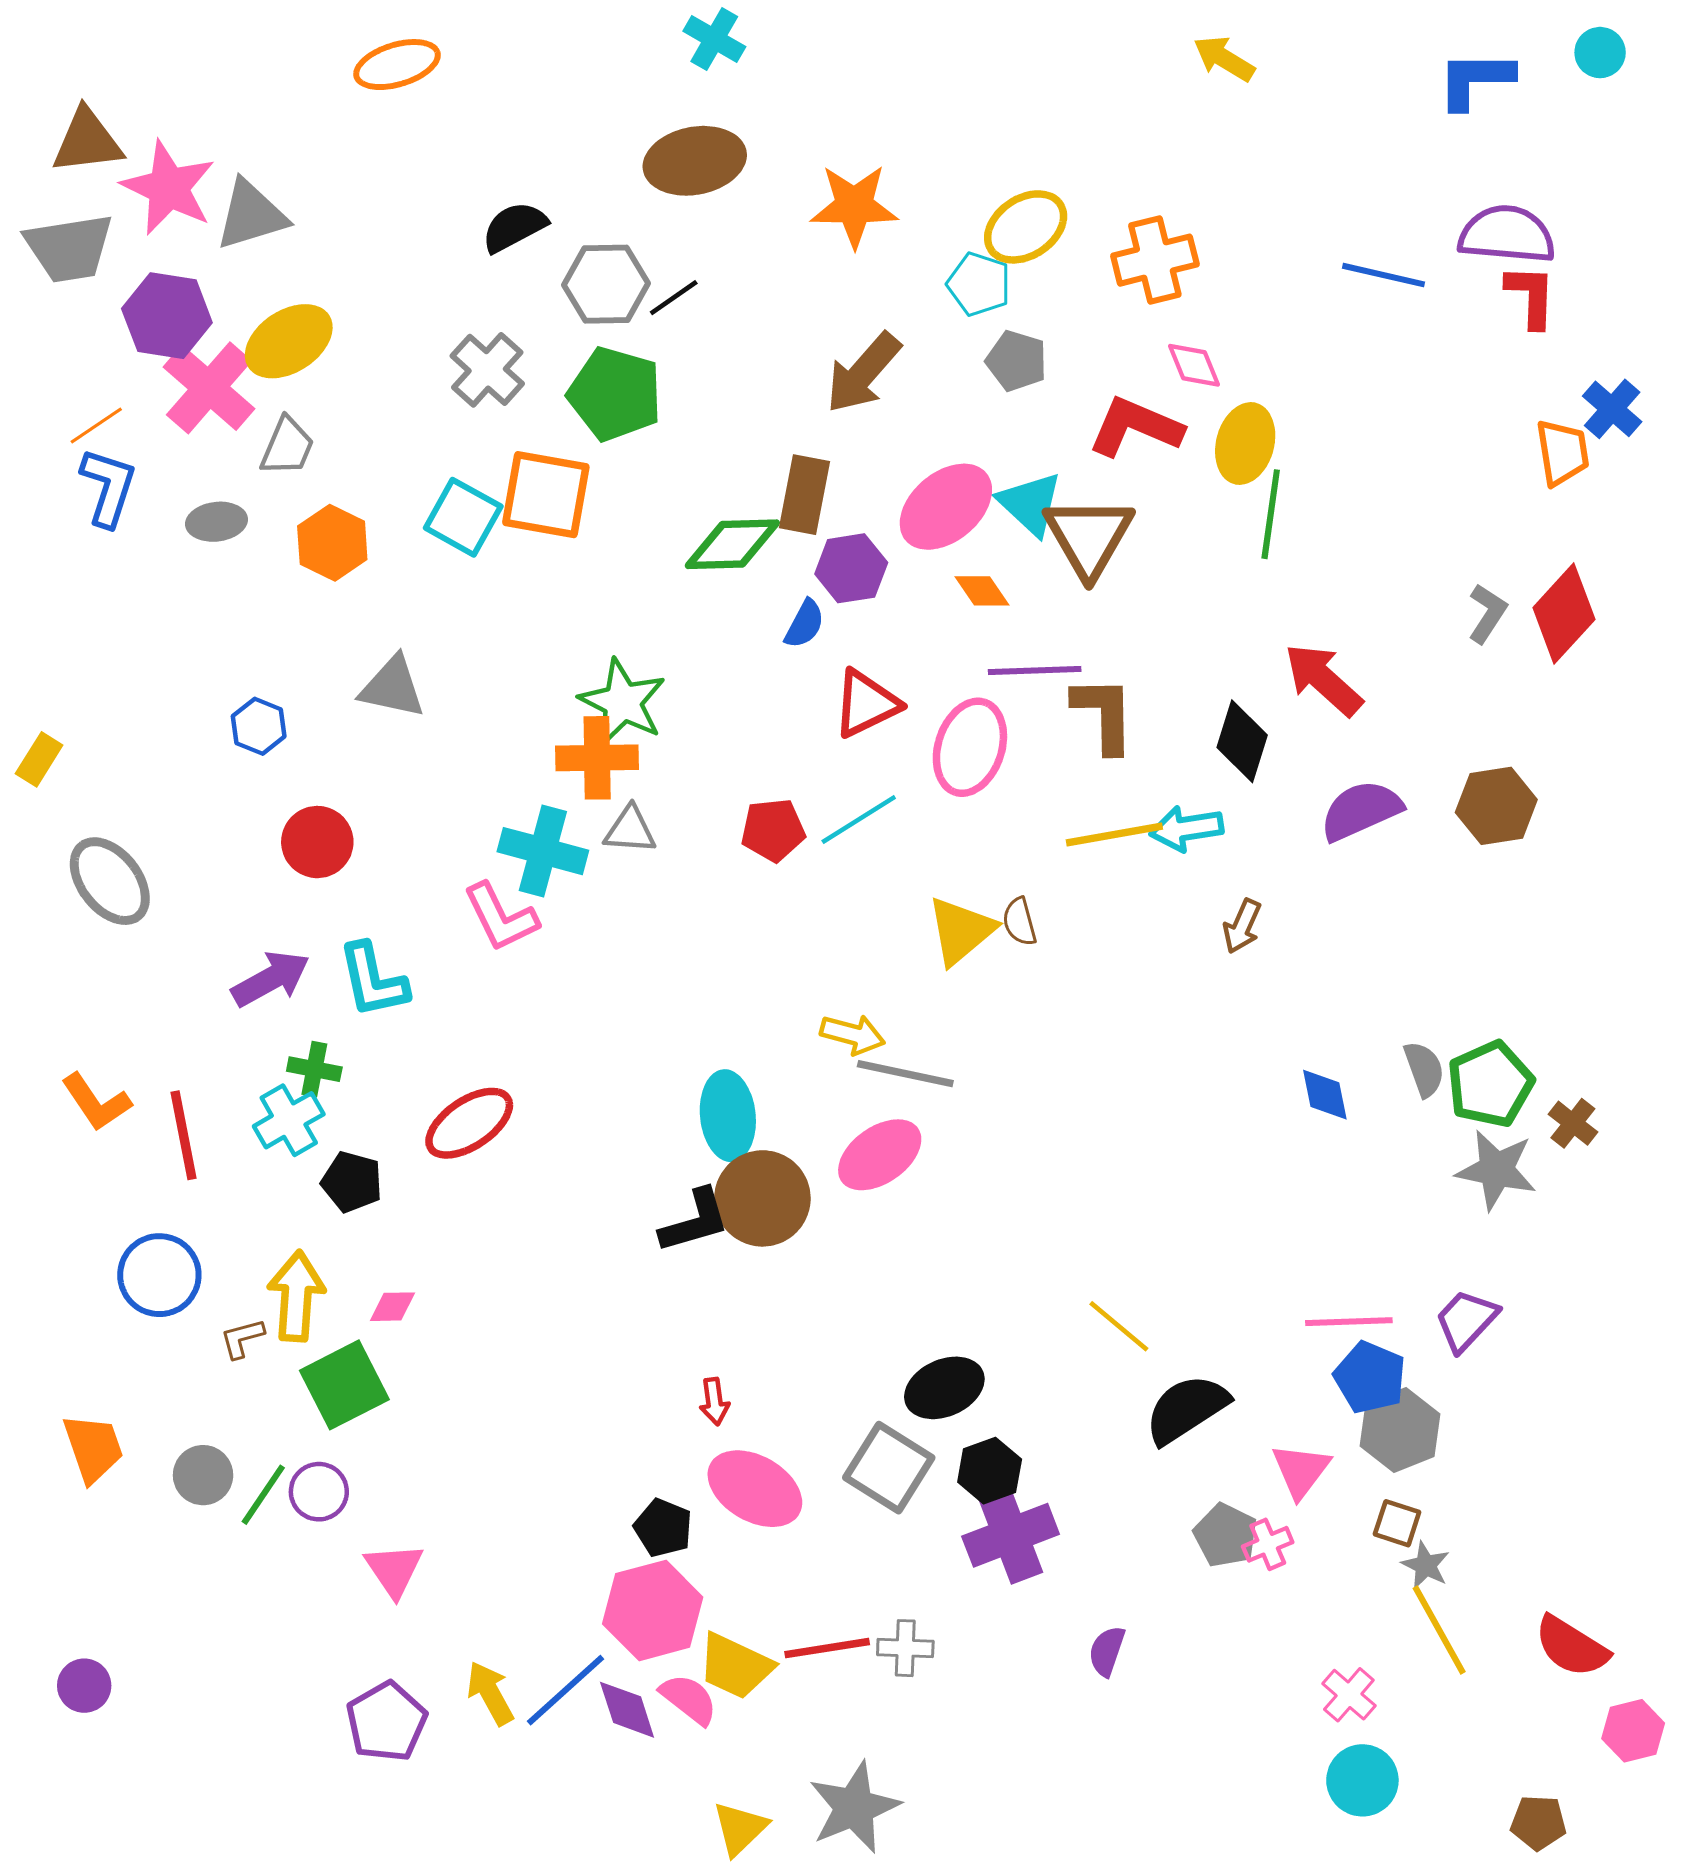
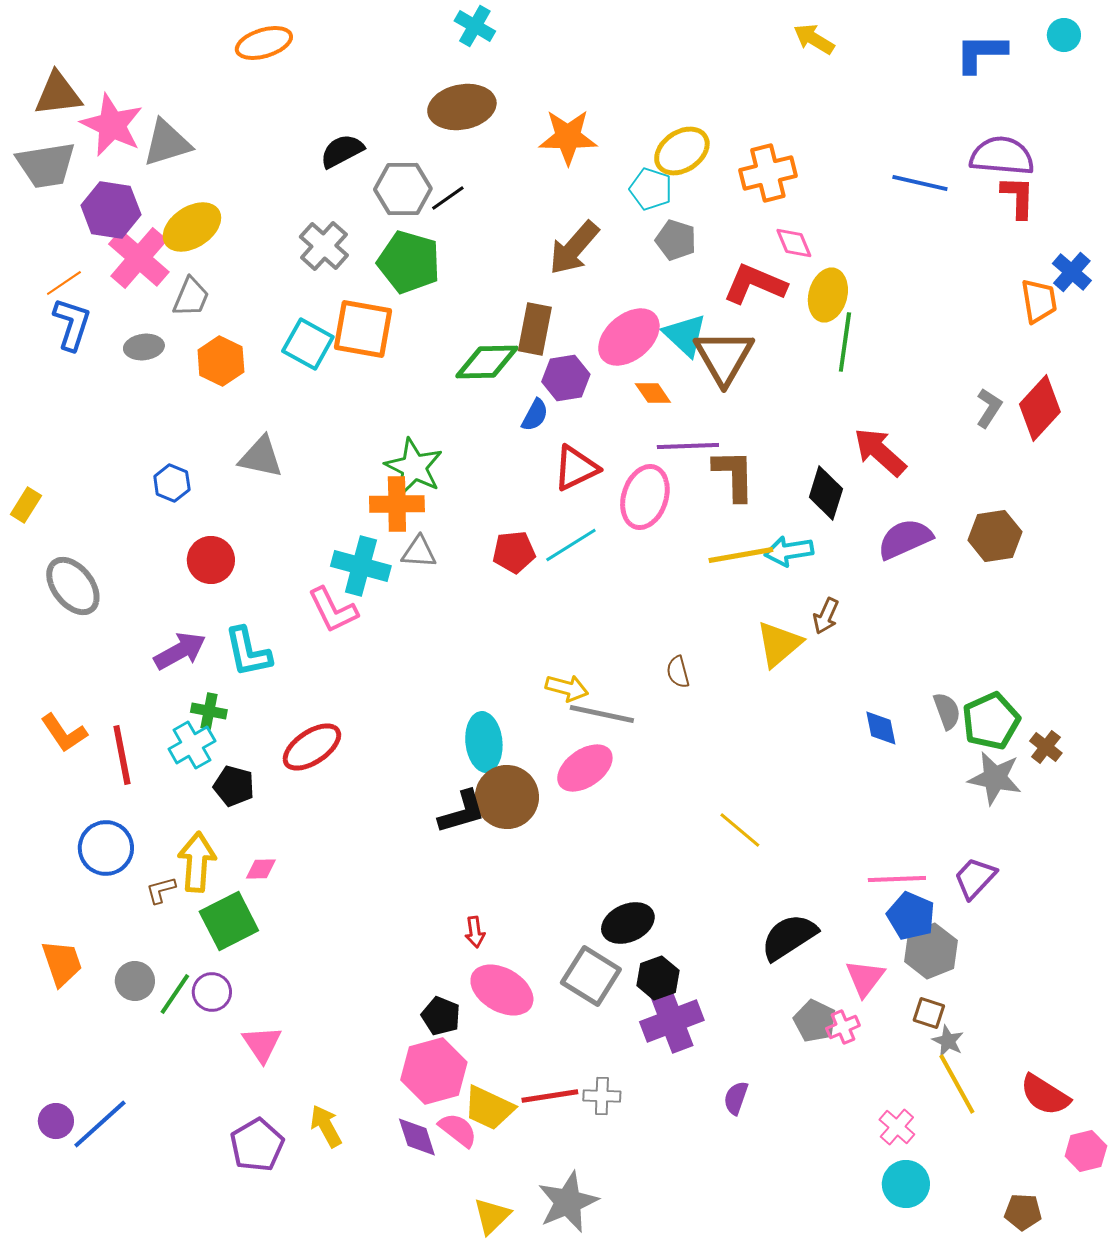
brown semicircle: (1020, 922) -> (678, 672), moved
yellow triangle: (961, 931) -> (779, 644), moved
yellow line: (1119, 1326) -> (740, 830), moved
blue line: (565, 1690) -> (100, 1124), moved

